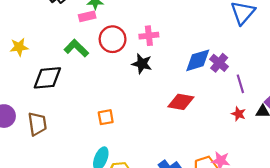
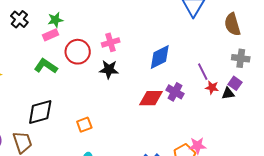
purple cross: (219, 63) -> (175, 92), moved
black diamond: (47, 78) -> (40, 112), moved
red star: (238, 114) -> (212, 88), moved

